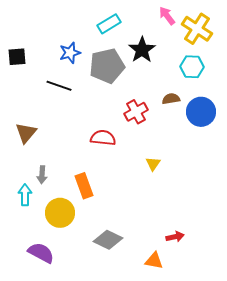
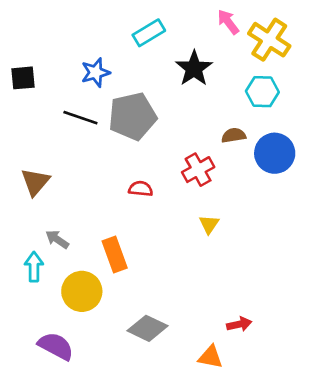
gray pentagon: (107, 66) -> (132, 116), moved
red cross: (136, 112) -> (198, 170), moved
red semicircle: (103, 138) -> (141, 189), size x0.7
gray arrow: (42, 175) -> (57, 239), turned 120

